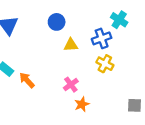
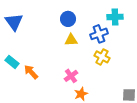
cyan cross: (119, 20) -> (115, 17), turned -35
blue circle: (57, 22) -> (68, 19), moved

